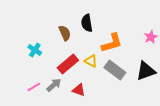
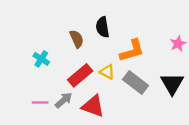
black triangle: (146, 71) -> (172, 84), turned -40
pink line: (34, 87) -> (40, 103), turned 32
red triangle: (79, 90) -> (93, 106), size x1.5

